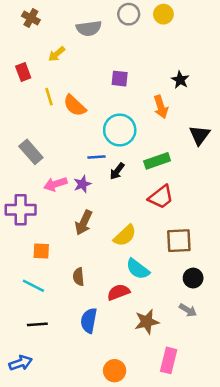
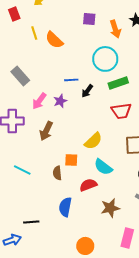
orange arrow: (161, 107) -> (115, 29), moved
cyan circle: (120, 130) -> (105, 59), moved
pink arrow: (55, 184) -> (39, 101), turned -36
red trapezoid: (161, 197) -> (121, 111), turned 30
brown arrow: (84, 223) -> (46, 131), moved
orange square: (41, 251) -> (71, 160), moved
cyan line: (33, 286) -> (22, 170), moved
black line: (37, 324) -> (31, 222), moved

